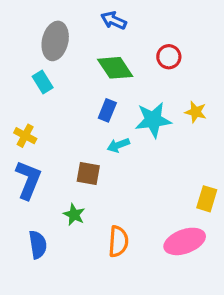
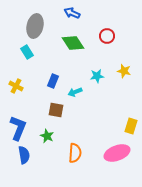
blue rectangle: (107, 110) -> (53, 81), moved
cyan star: (153, 120) -> (97, 76), size x0.6
blue L-shape: (28, 180) -> (18, 128), moved

